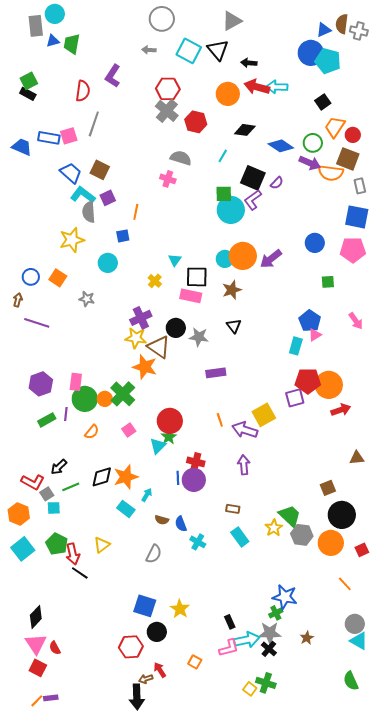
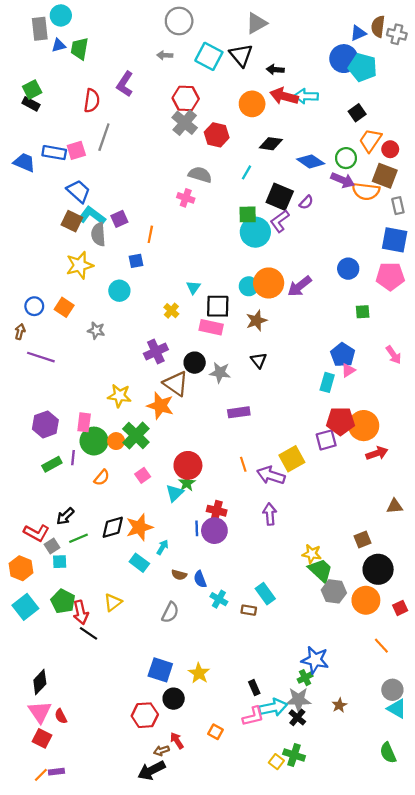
brown square: (100, 170) -> (72, 221), moved
yellow star: (136, 338) -> (119, 396), moved
brown rectangle: (233, 509) -> (249, 610), moved
yellow star: (274, 528) -> (312, 554), moved, turned -30
black arrow: (137, 697) -> (151, 770), turned 65

